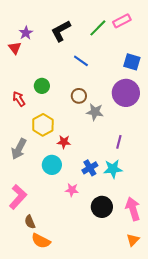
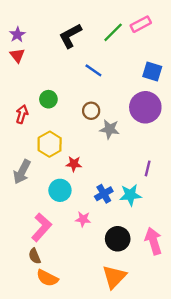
purple star: (26, 33) -> (17, 35), moved
red arrow: (19, 99) -> (22, 114), turned 49
purple line: (119, 142) -> (148, 168), moved
pink L-shape: (18, 197) -> (42, 227), moved
orange triangle: (133, 240) -> (114, 277), moved, size x1.6

